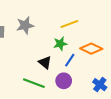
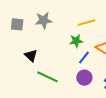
black triangle: (45, 62) -> (31, 56), moved
purple circle: (64, 81) -> (84, 78), moved

